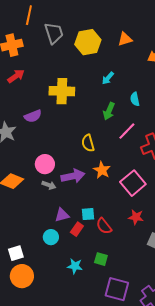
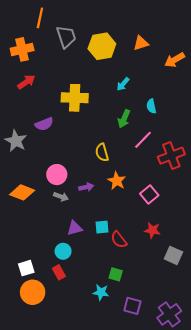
purple arrow: (73, 176) -> (86, 187), size x0.6
pink square: (133, 183) -> (149, 194), size x0.7
red rectangle: (77, 229) -> (59, 272), moved, turned -64
cyan star: (75, 266) -> (101, 292), moved
purple square: (117, 289) -> (132, 306), size x0.7

